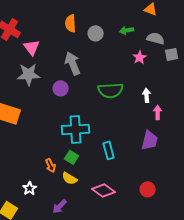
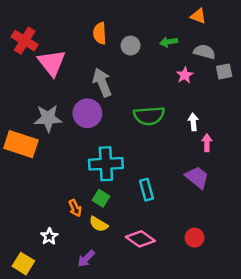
pink triangle: (32, 47) -> (52, 63), size x1.4
gray star: (29, 74) -> (48, 118), moved
purple circle: (61, 88) -> (87, 113), size x1.5
purple trapezoid: (150, 140) -> (197, 177), turned -65

